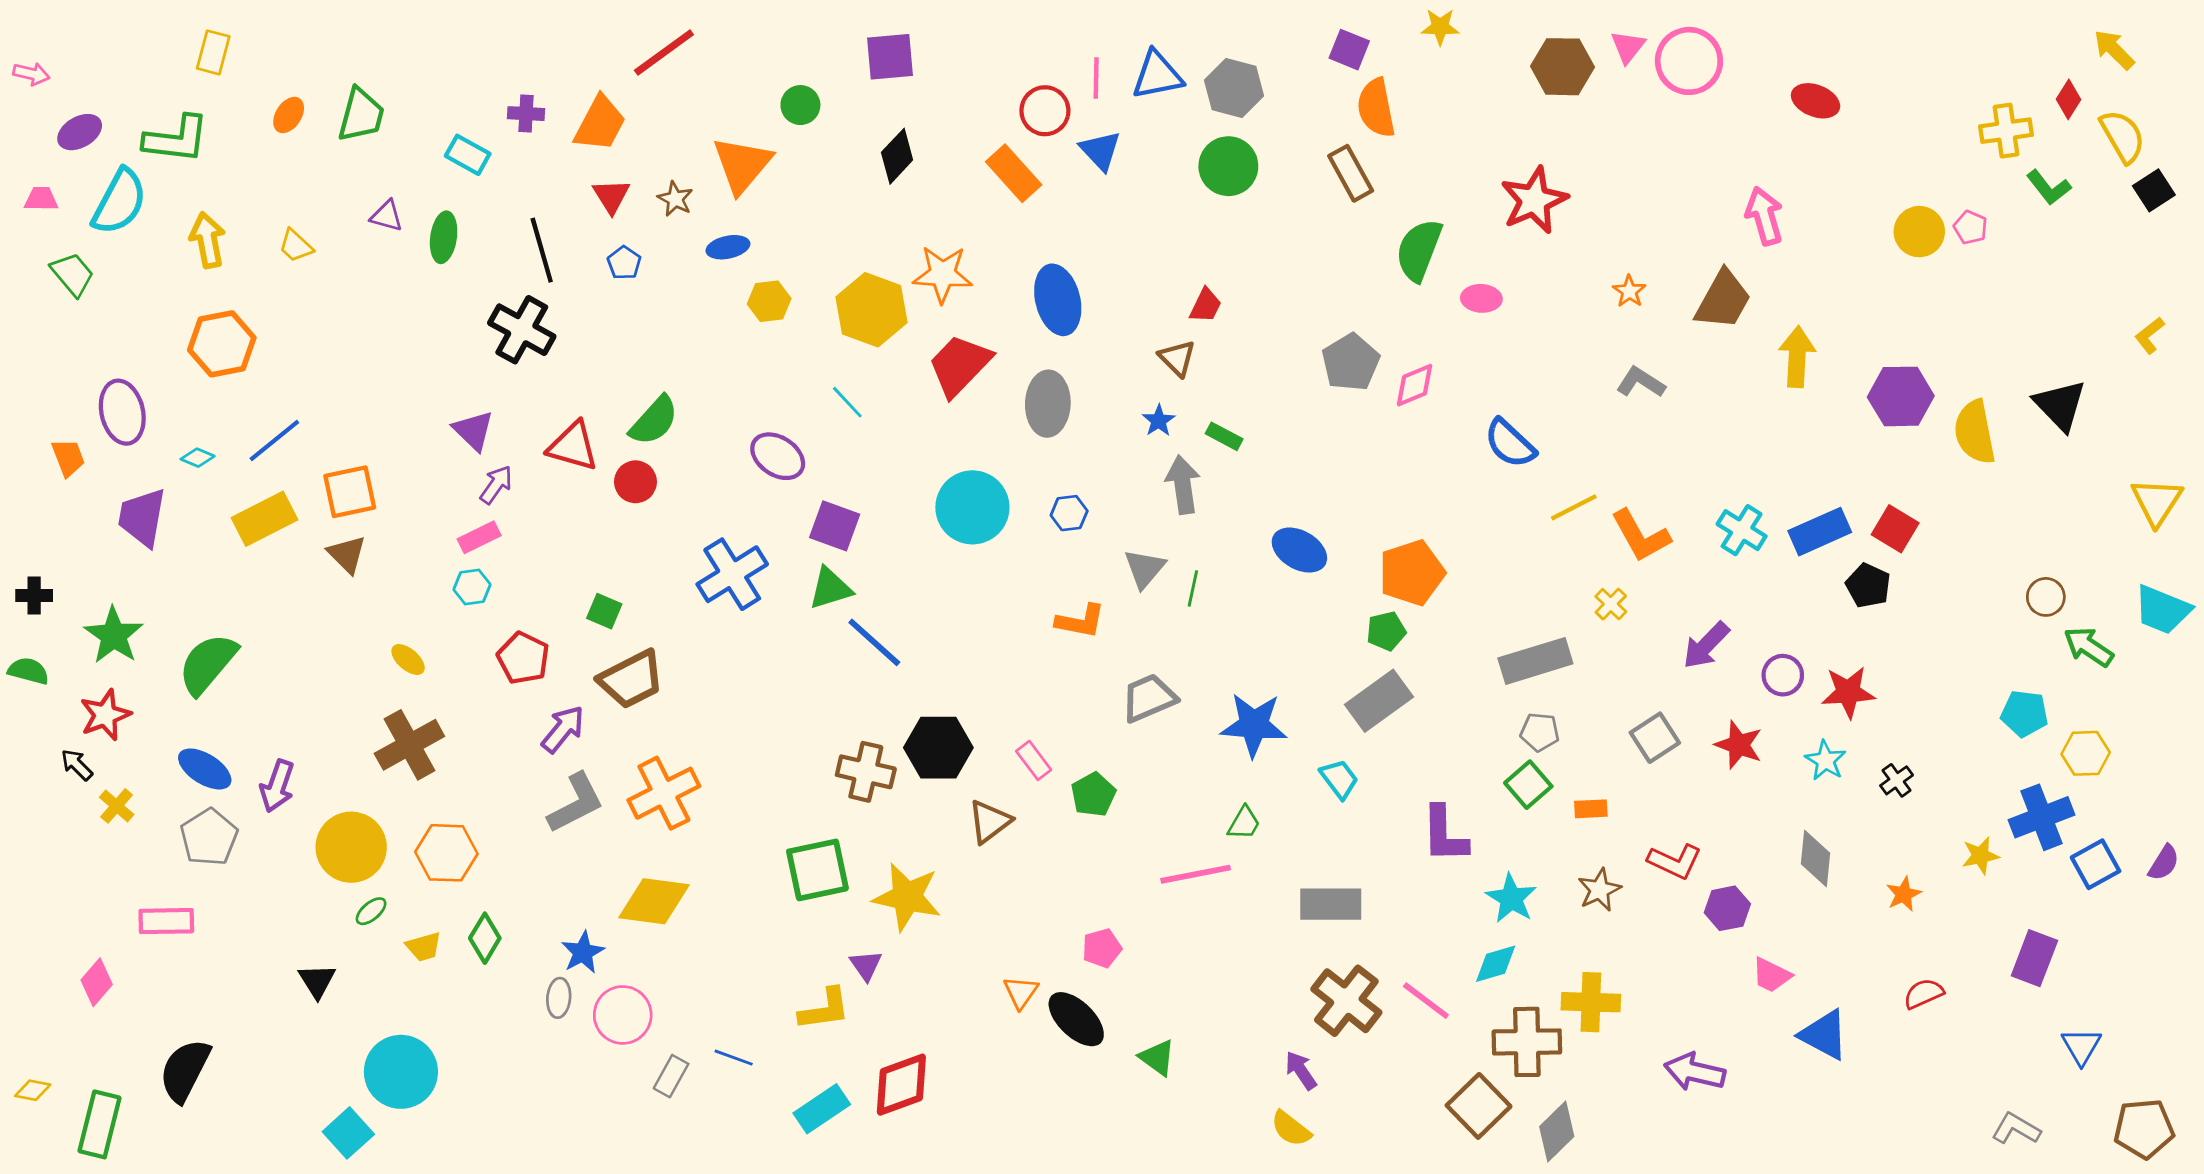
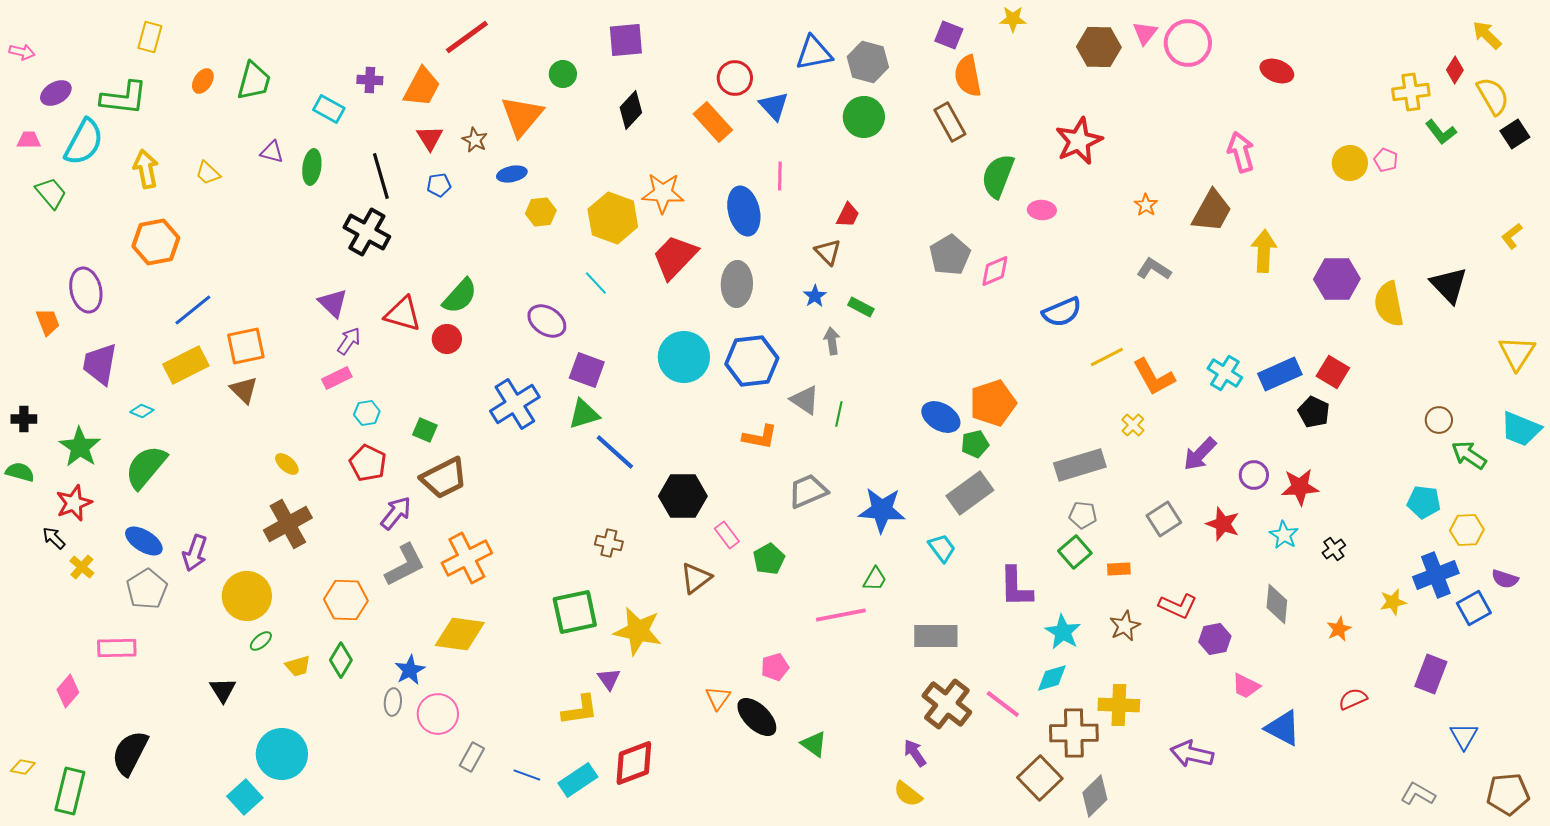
pink line: (1096, 78) -> (780, 176), moved
blue pentagon: (624, 263) -> (439, 185), turned 30
blue semicircle: (1510, 443) -> (1062, 312), turned -66
cyan diamond: (198, 458) -> (142, 411), moved
gray arrow: (1183, 485) -> (832, 341), size x0.7
blue hexagon: (1069, 513) -> (752, 361), size x2.0
blue ellipse: (1299, 550) -> (941, 417), moved
gray triangle: (1144, 569) -> (805, 400), turned -36
cyan hexagon: (472, 587) -> (367, 413), moved
black hexagon: (938, 748) -> (683, 496), moved
brown cross: (866, 772) -> (609, 543), size x0.7
orange hexagon: (446, 853) -> (346, 600), moved
purple semicircle: (2164, 863) -> (1505, 579), moved, turned 76
blue line: (734, 1058) -> (527, 775), moved

